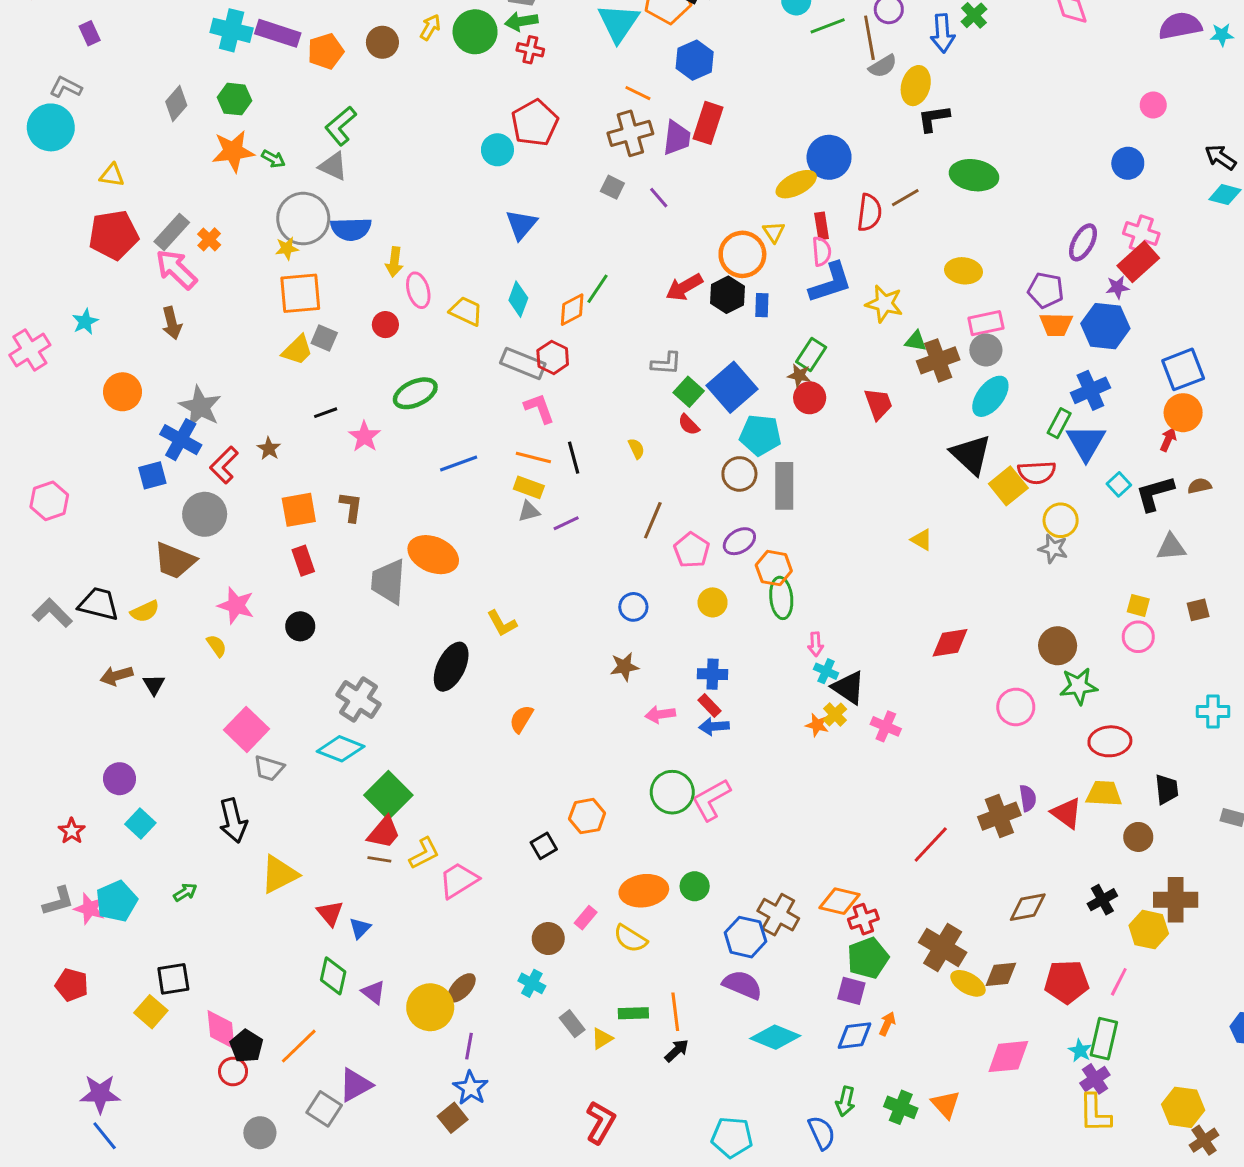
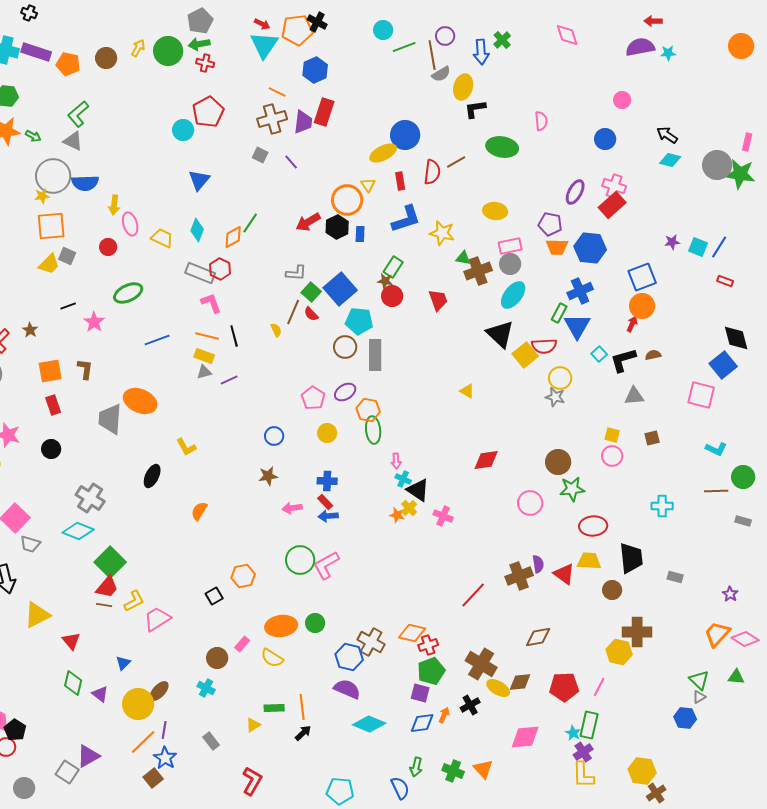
orange pentagon: (326, 51) -> (68, 64), turned 30
pink semicircle: (822, 251) -> (541, 121), moved
purple star: (1117, 287) -> (672, 242), moved
brown line: (653, 520) -> (293, 312), moved
black ellipse: (451, 667) -> (152, 476), size x0.7
black trapezoid: (1167, 789) -> (631, 558), size x1.5
black cross: (1102, 900) -> (470, 705), moved
blue triangle: (360, 928) -> (123, 663), moved
gray rectangle: (572, 1024) -> (211, 741), moved
orange line: (299, 1046) -> (143, 742), moved

